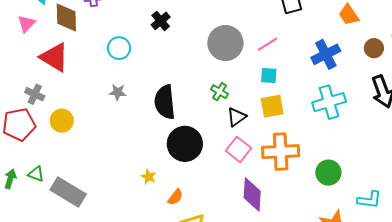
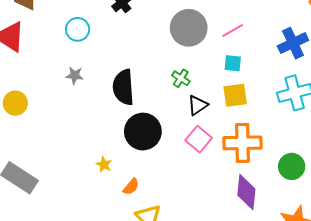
purple diamond: (252, 194) -> (246, 192), moved

